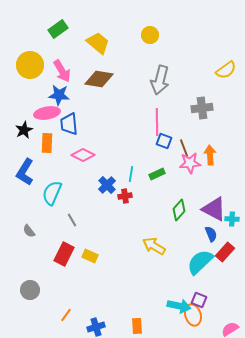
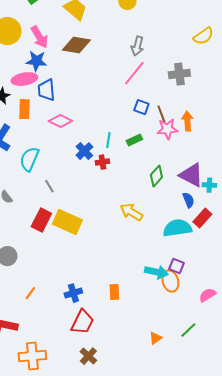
gray arrow: (160, 80) -> (137, 46), size x0.7
pink line: (157, 122) -> (134, 73), moved, turned 40
yellow rectangle: (90, 256) -> (67, 222), size x1.8
cyan semicircle: (200, 262) -> (177, 228), turned 36
orange line: (66, 315) -> (30, 293), moved

